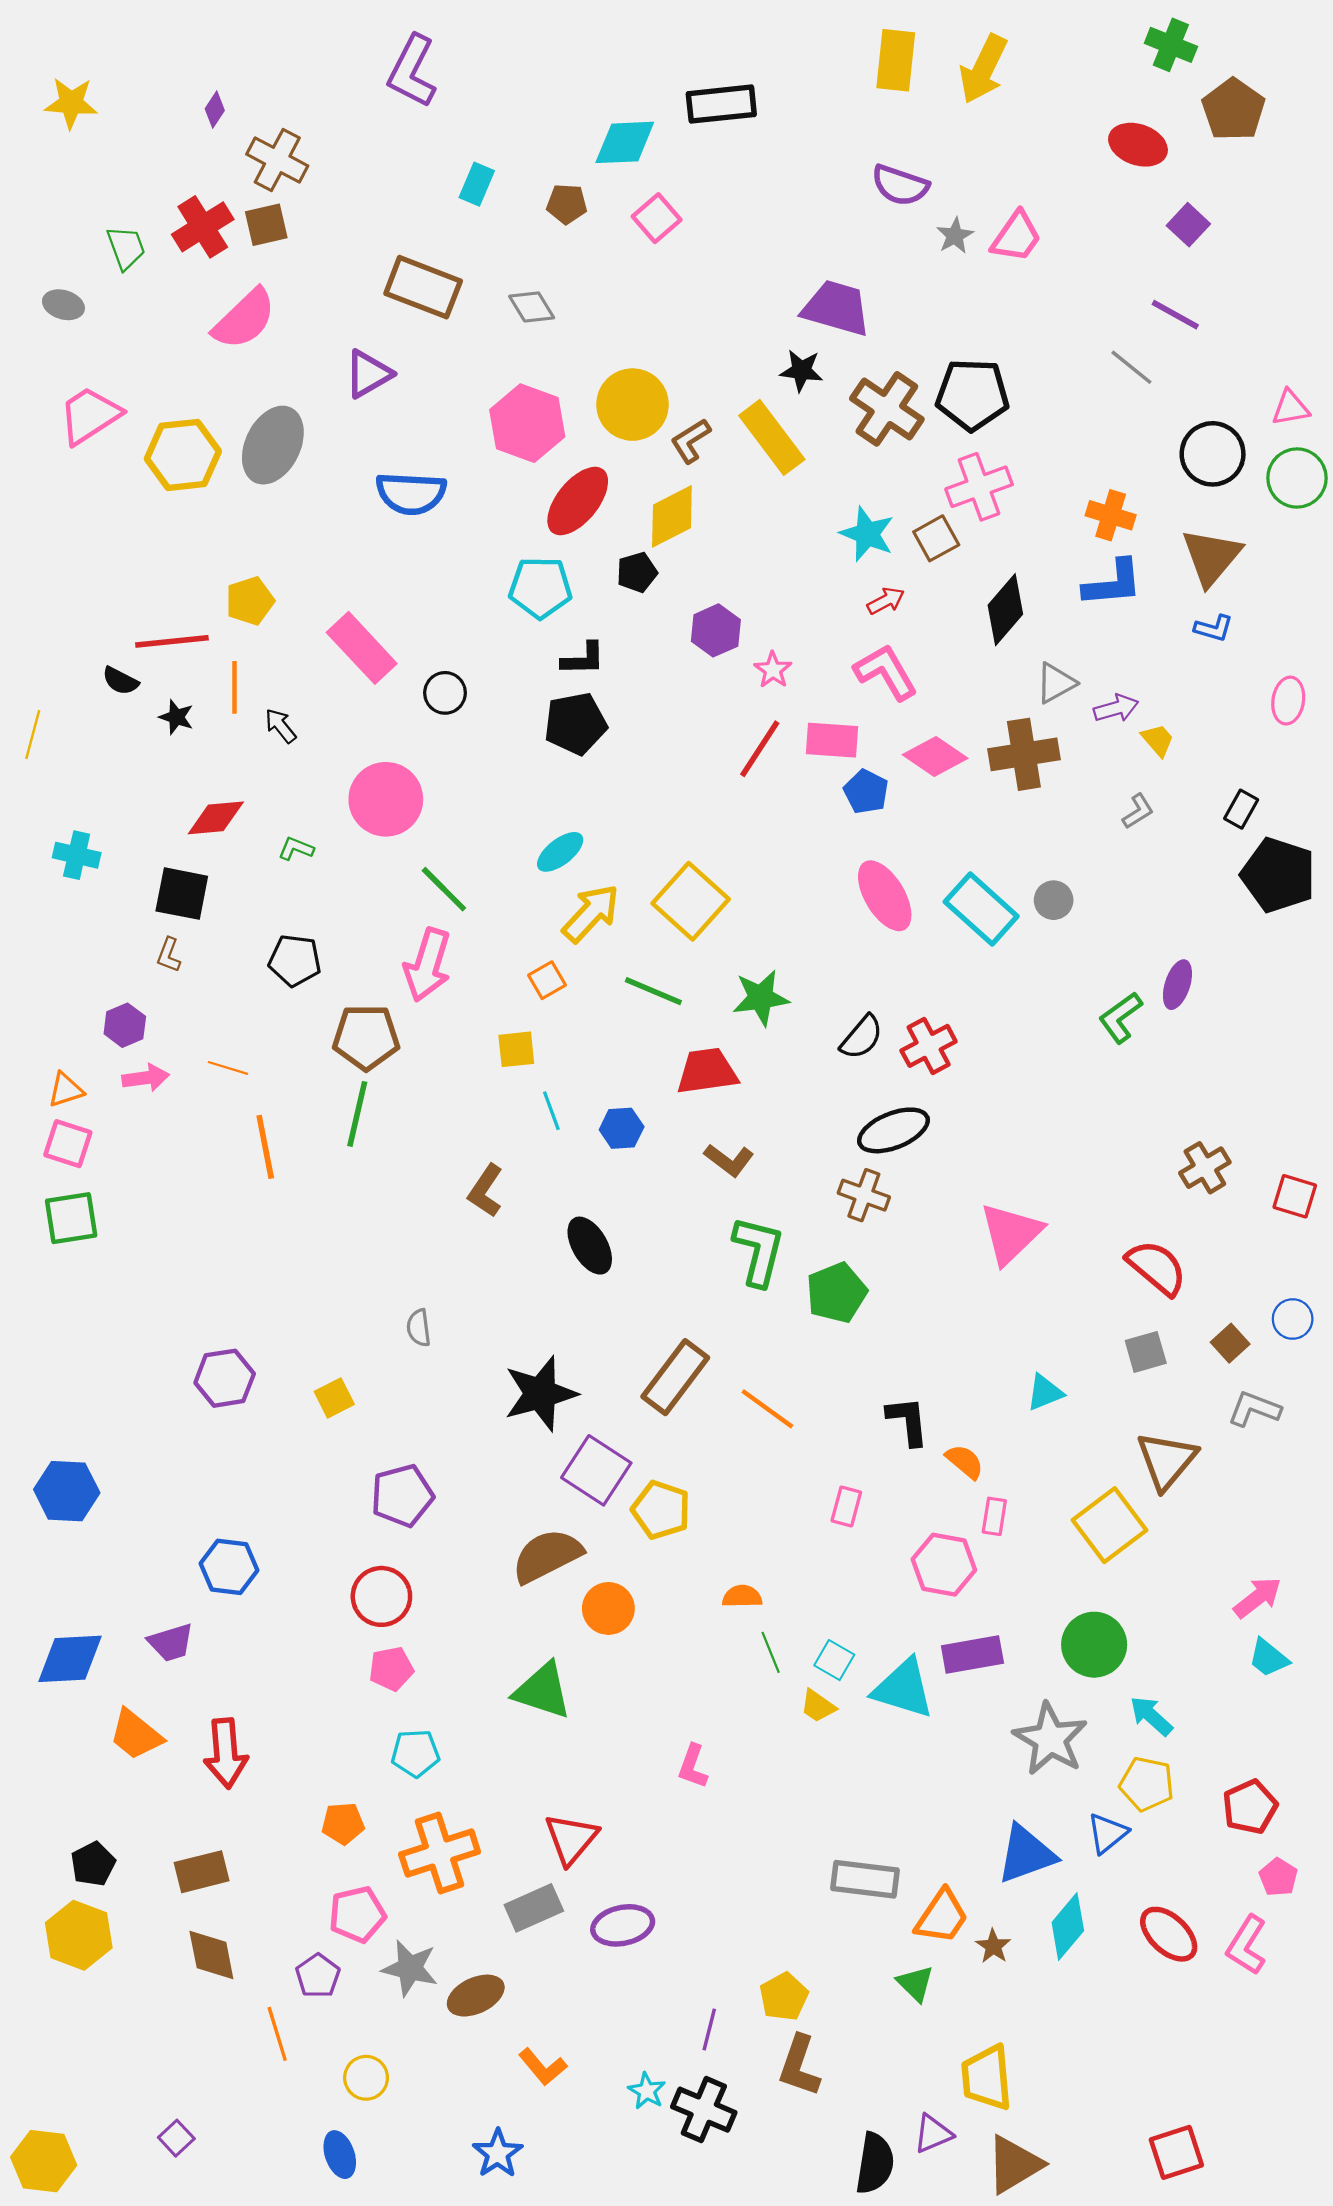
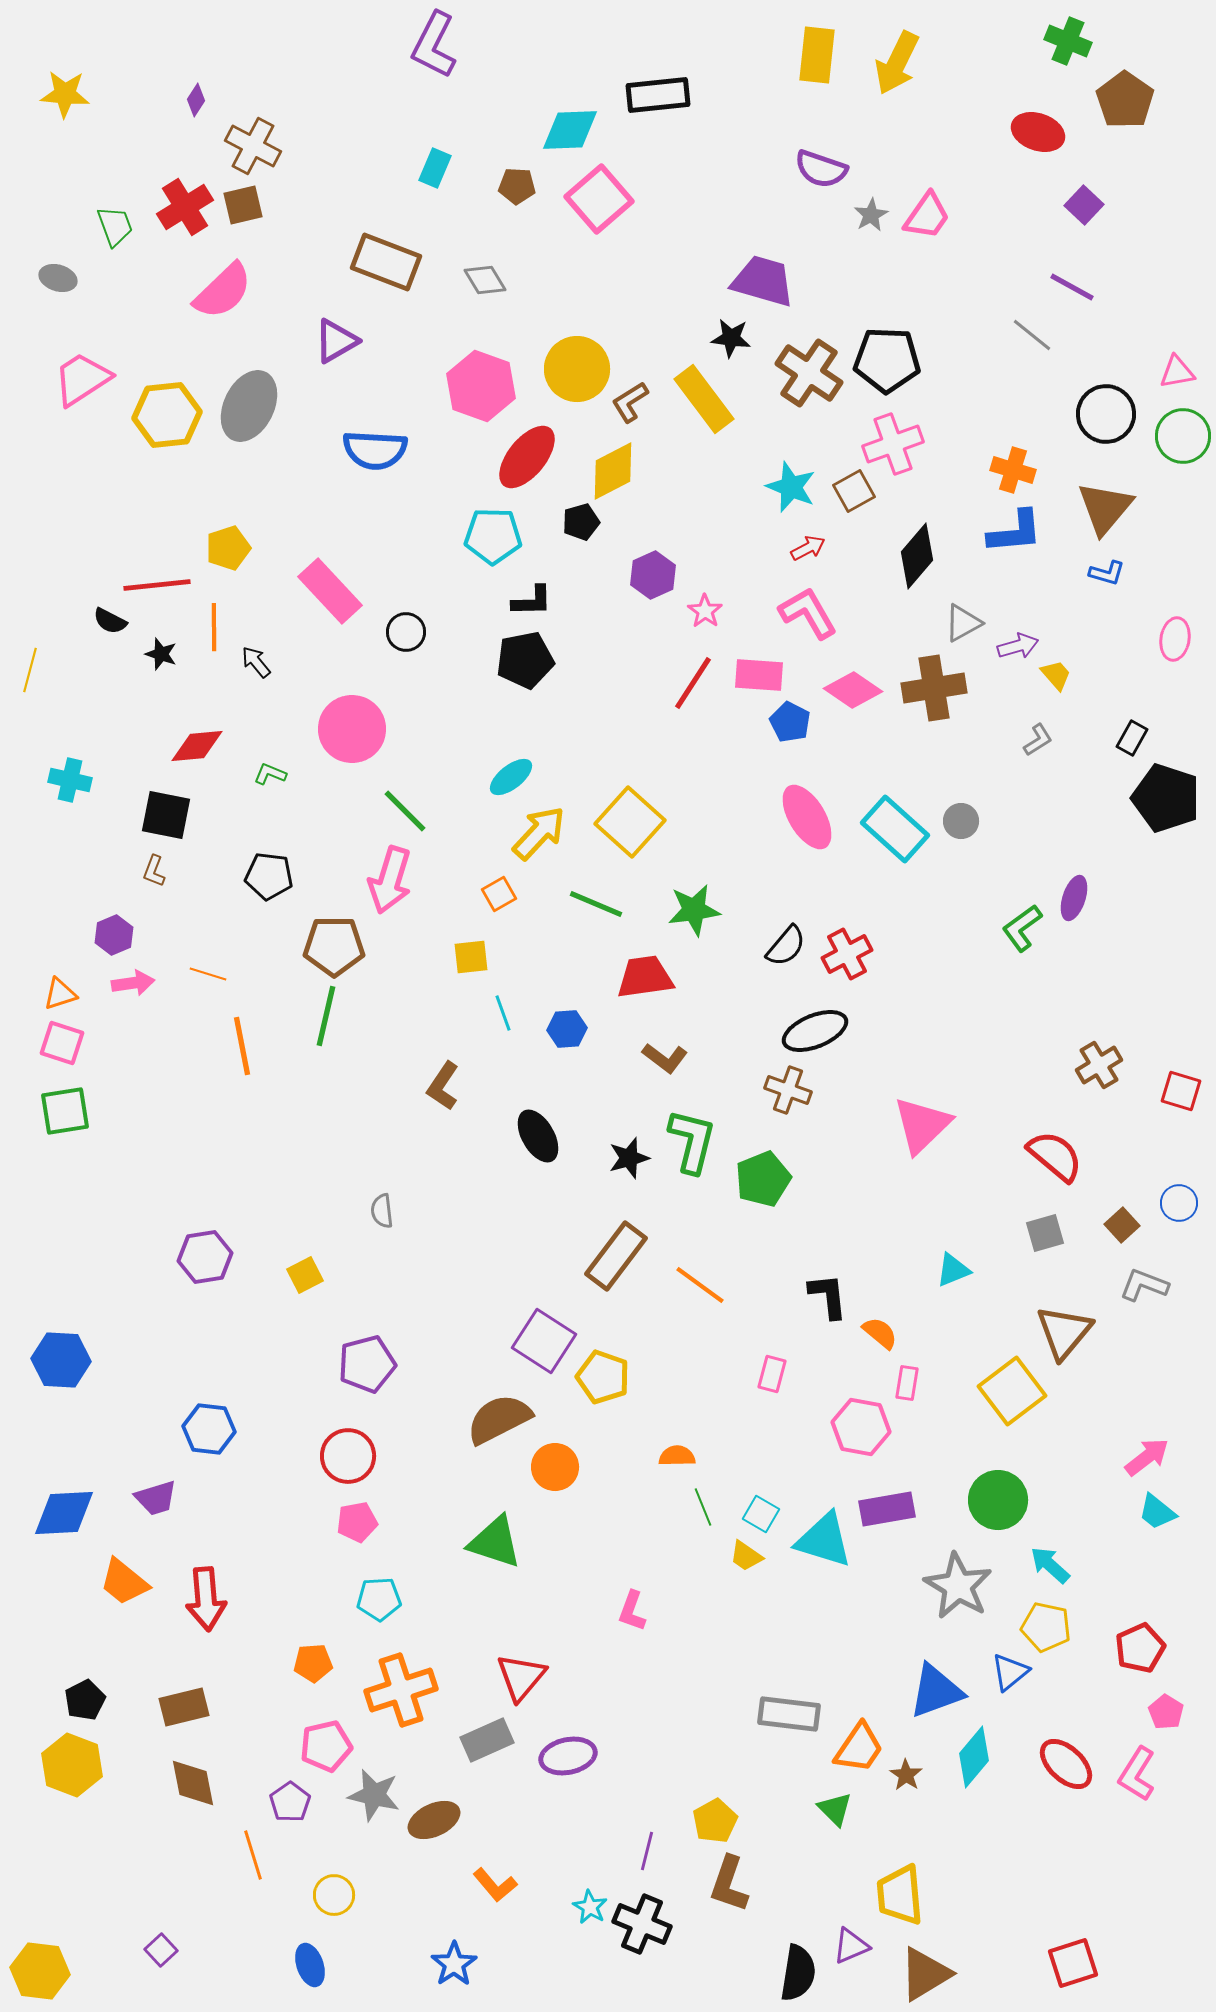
purple L-shape: (412, 71) -> (434, 45), moved
pink square: (657, 218) -> (599, 199), size x1.5
black star: (540, 1394) -> (629, 1158), moved, size x0.6

